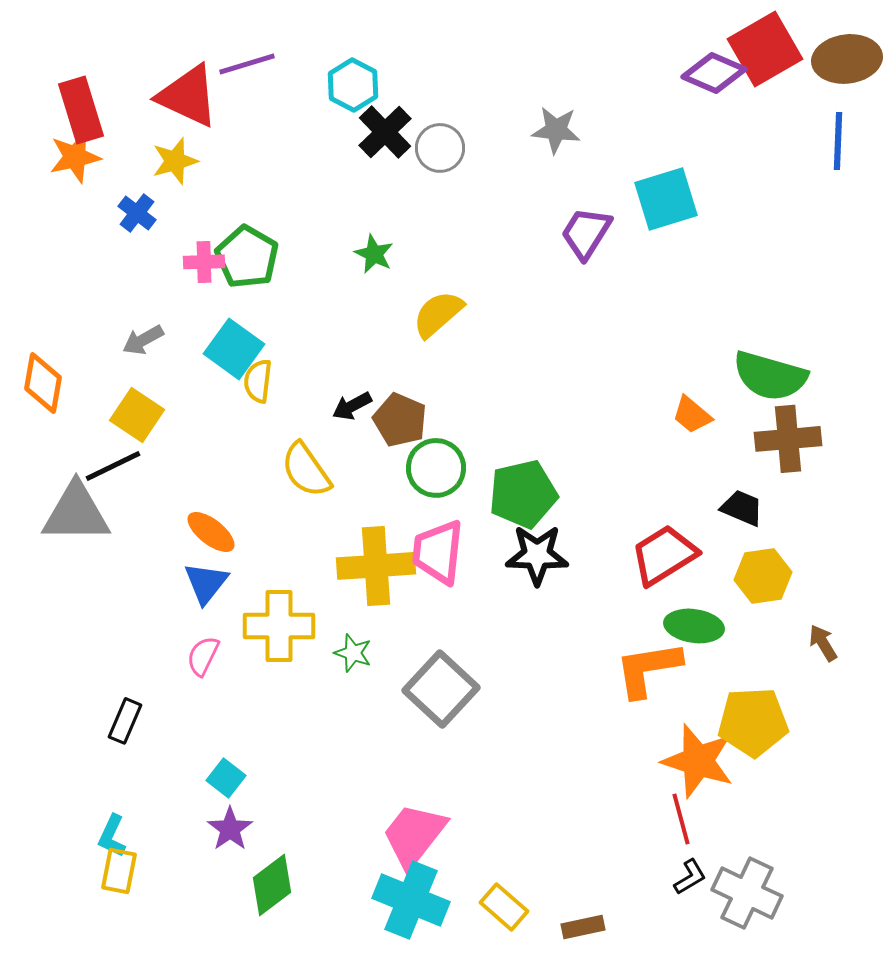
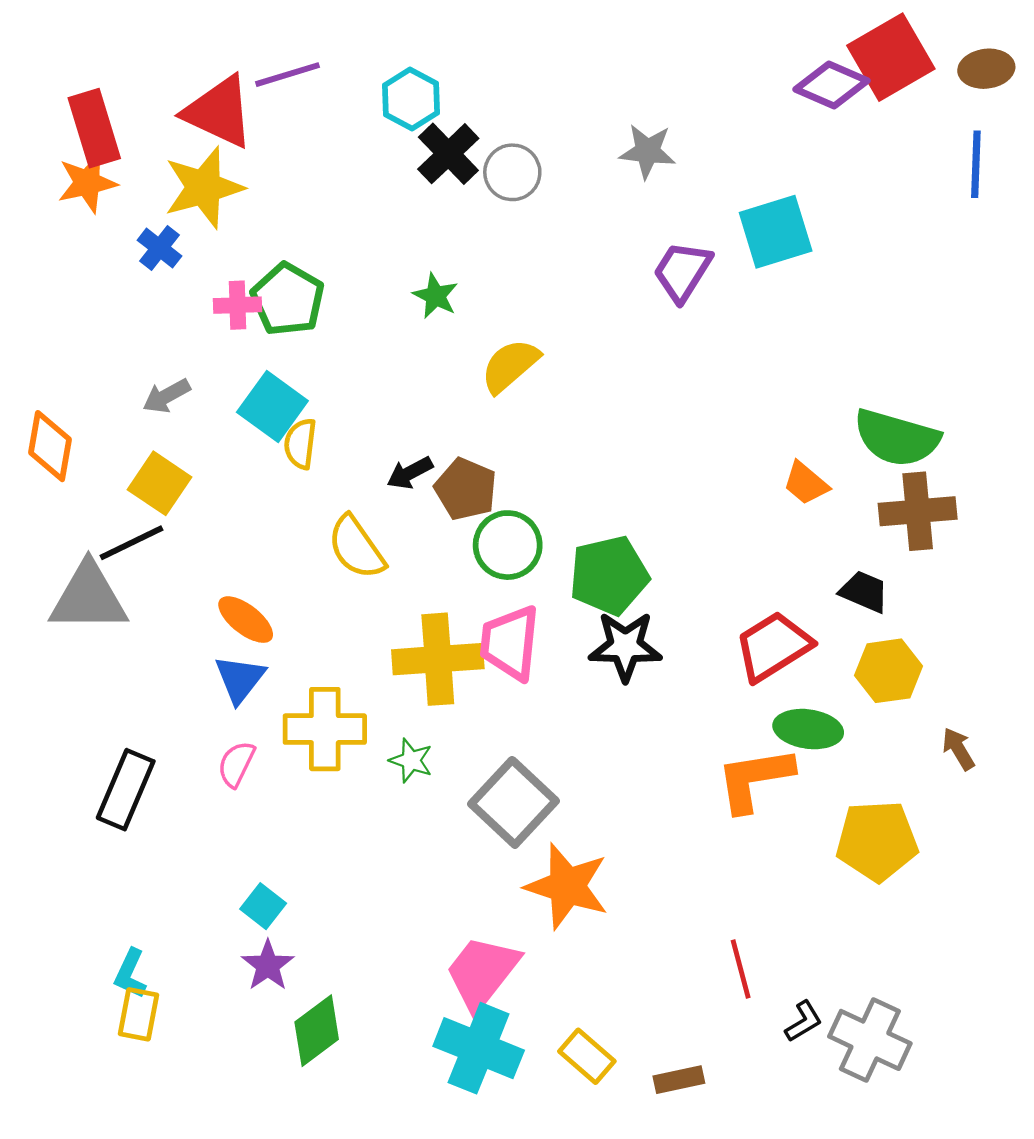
brown ellipse: (847, 59) -> (986, 69), size x0.7
yellow star: (175, 161) -> (204, 187), size x1.5
black rectangle: (125, 721) -> (126, 790), moved, size x1.5
orange star: (698, 761) -> (567, 886), moved
red line: (681, 819) -> (741, 969), moved

